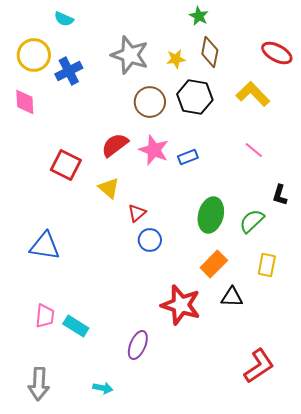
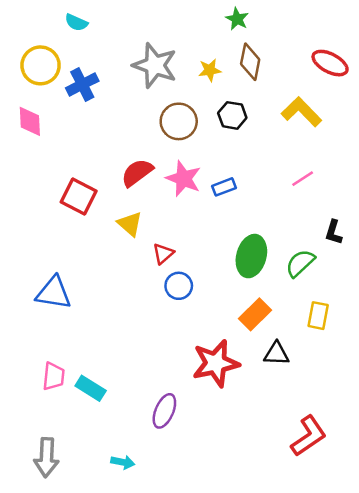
black hexagon: (195, 97) -> (232, 115), size x0.7
pink line: (254, 150) -> (303, 179), turned -72
red star: (181, 305) -> (216, 363), turned -30

